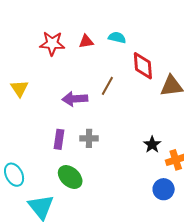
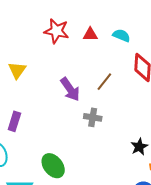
purple arrow: (75, 99) -> (70, 89), turned -130
gray cross: (89, 138) -> (93, 117), moved
purple rectangle: (59, 139) -> (14, 121), moved

